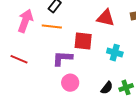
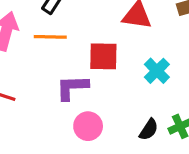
cyan cross: (115, 53) -> (157, 71), turned 35

